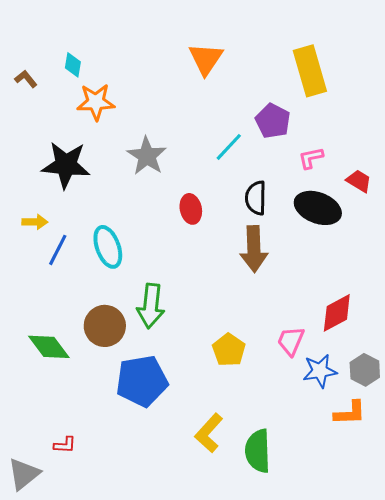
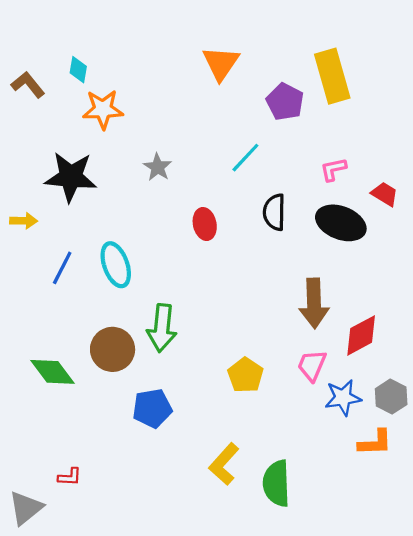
brown L-shape: (26, 79) -> (28, 85), size x1.4
purple pentagon: (273, 121) -> (285, 102), moved
gray star: (147, 156) -> (158, 167), size x0.7
yellow arrow: (35, 222) -> (24, 221), moved
brown arrow: (254, 249) -> (314, 303), moved
blue pentagon: (142, 381) -> (152, 408), size x0.7

